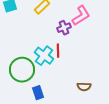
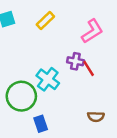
purple cross: (64, 28) -> (75, 61), moved, turned 32
red line: (58, 51) -> (89, 68), moved, turned -32

